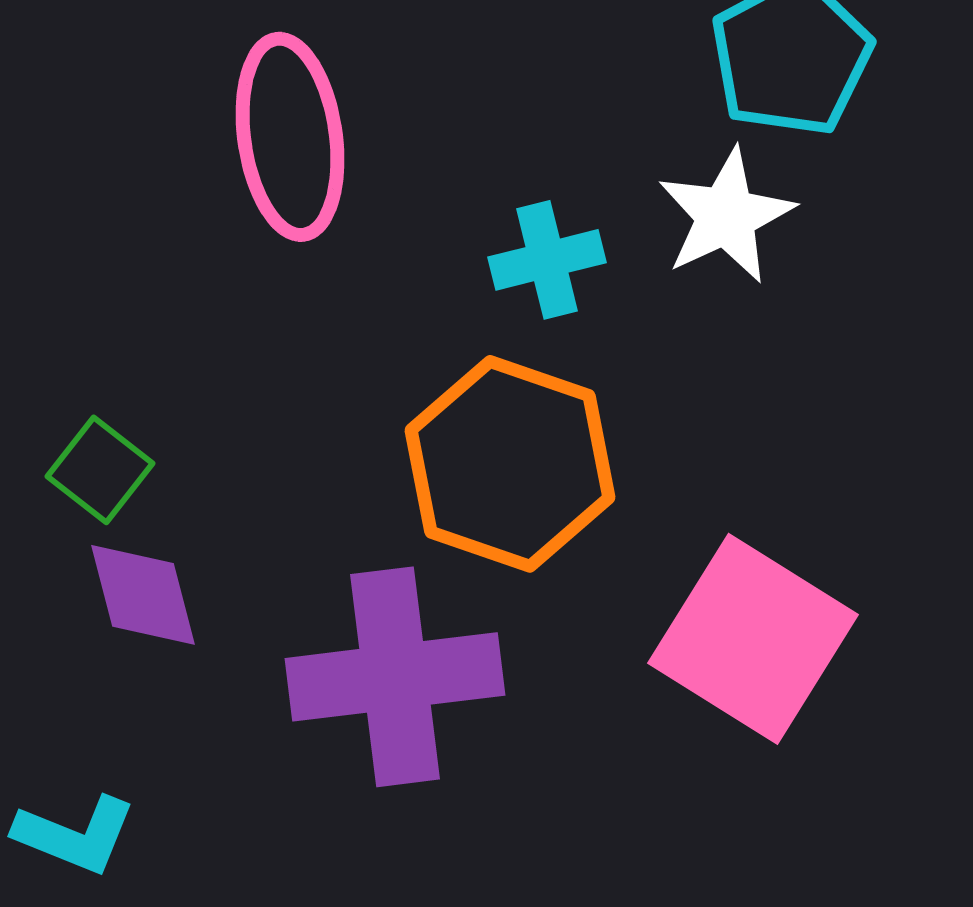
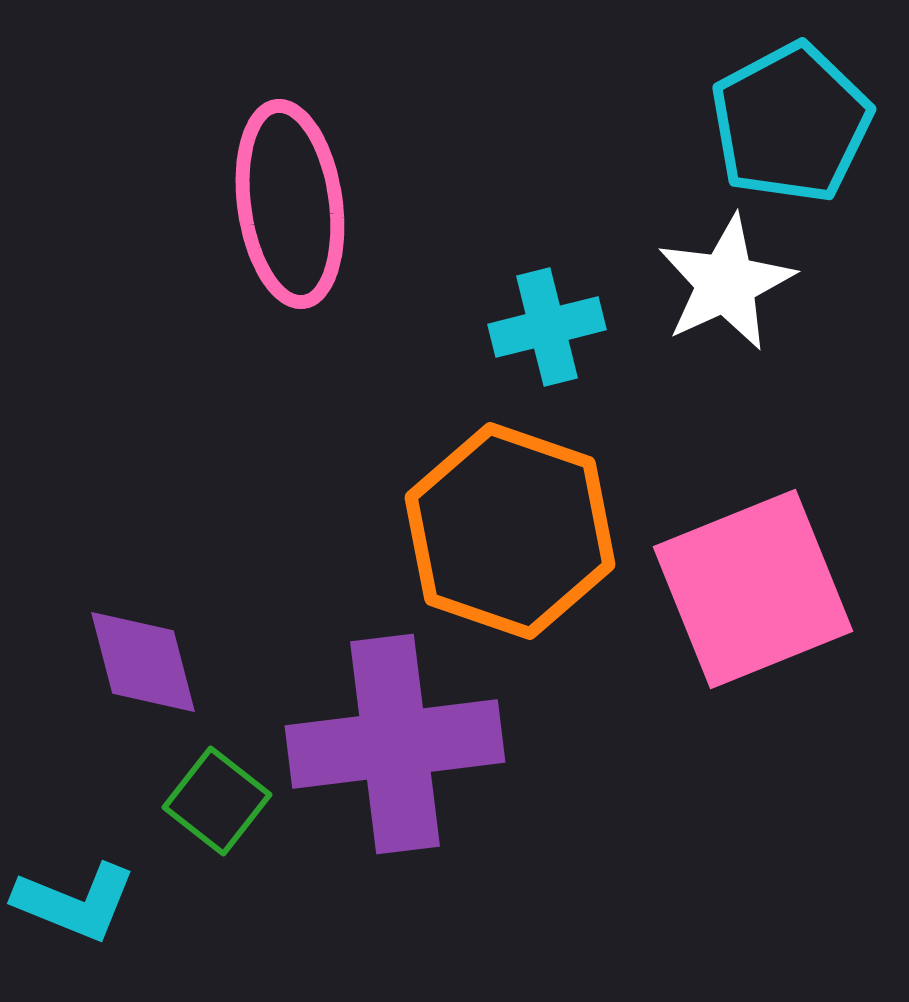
green square: (100, 470) -> (217, 801), moved
pink square: (753, 639) -> (753, 589), moved, turned 36

